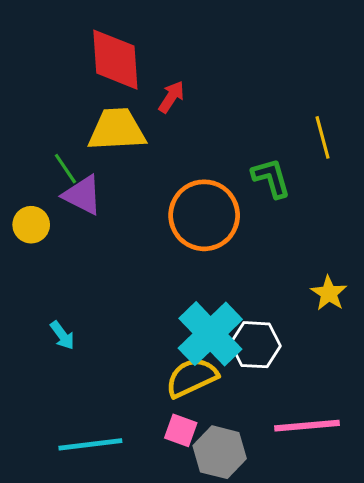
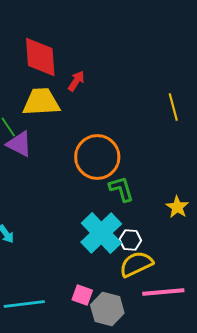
green L-shape: (271, 178) -> (121, 189), moved
white hexagon: (256, 345) -> (130, 240), size x0.7
yellow semicircle: (192, 377) -> (136, 264), moved

